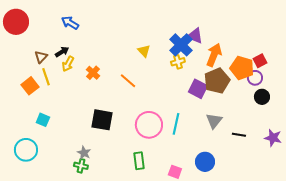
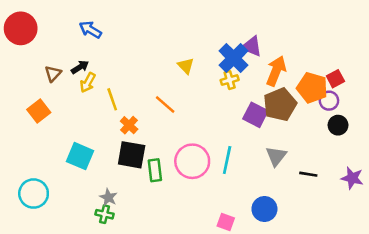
orange cross: (93, 73) -> (129, 125), moved
yellow line: (46, 77) -> (112, 99), moved
cyan square: (43, 120) -> (80, 156), moved, size x1.5
green rectangle: (139, 161) -> (155, 170), moved

